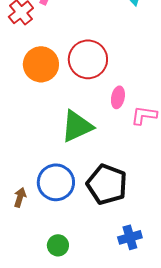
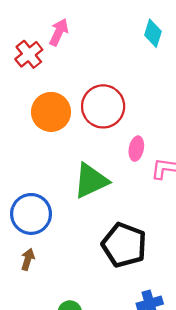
blue circle: (56, 182) -> (31, 214), moved

